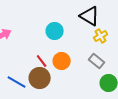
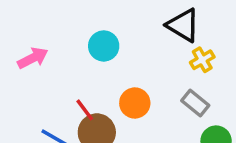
cyan circle: (55, 31) -> (104, 46), moved
red line: (42, 61) -> (85, 110), moved

